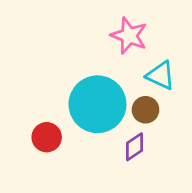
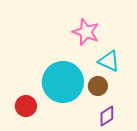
purple diamond: (135, 147) -> (107, 116), moved

